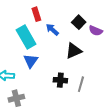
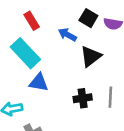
blue arrow: (52, 30) -> (67, 35), moved
blue triangle: (31, 61) -> (39, 82), turned -42

